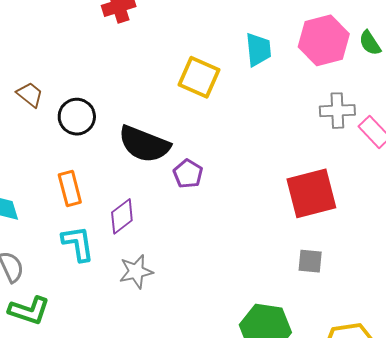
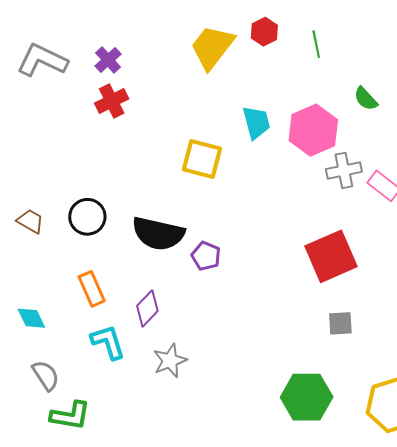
pink hexagon: (324, 40) -> (313, 130), moved
brown trapezoid: (30, 95) -> (30, 221), moved

